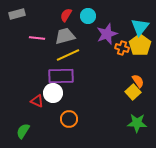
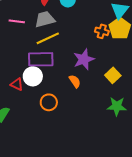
purple star: (107, 34) -> (84, 59), moved
orange semicircle: (138, 81) -> (75, 81), moved

